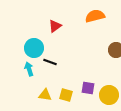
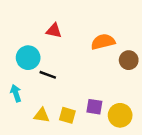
orange semicircle: (95, 16) -> (103, 42), moved
red triangle: (55, 26) -> (54, 31), turned 48
cyan arrow: (29, 69) -> (16, 93), moved

